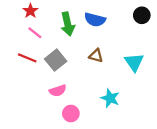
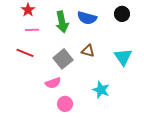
black circle: (142, 15) -> (122, 14), moved
pink line: (35, 33) -> (32, 30), turned -40
gray square: (56, 60) -> (63, 59), moved

